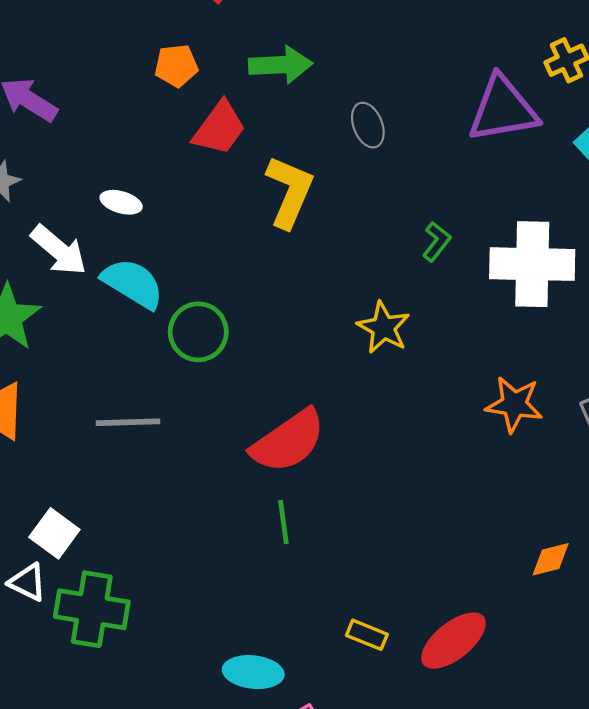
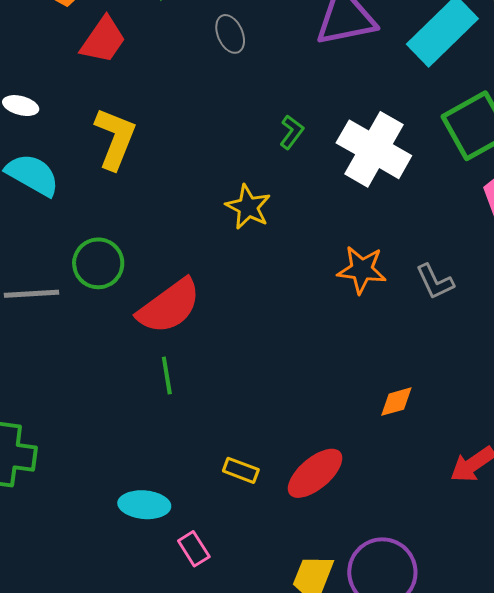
yellow L-shape: (290, 192) -> (115, 138), moved
white cross: (532, 264) -> (374, 149), turned 30
green circle: (198, 332) -> (98, 263), moved

